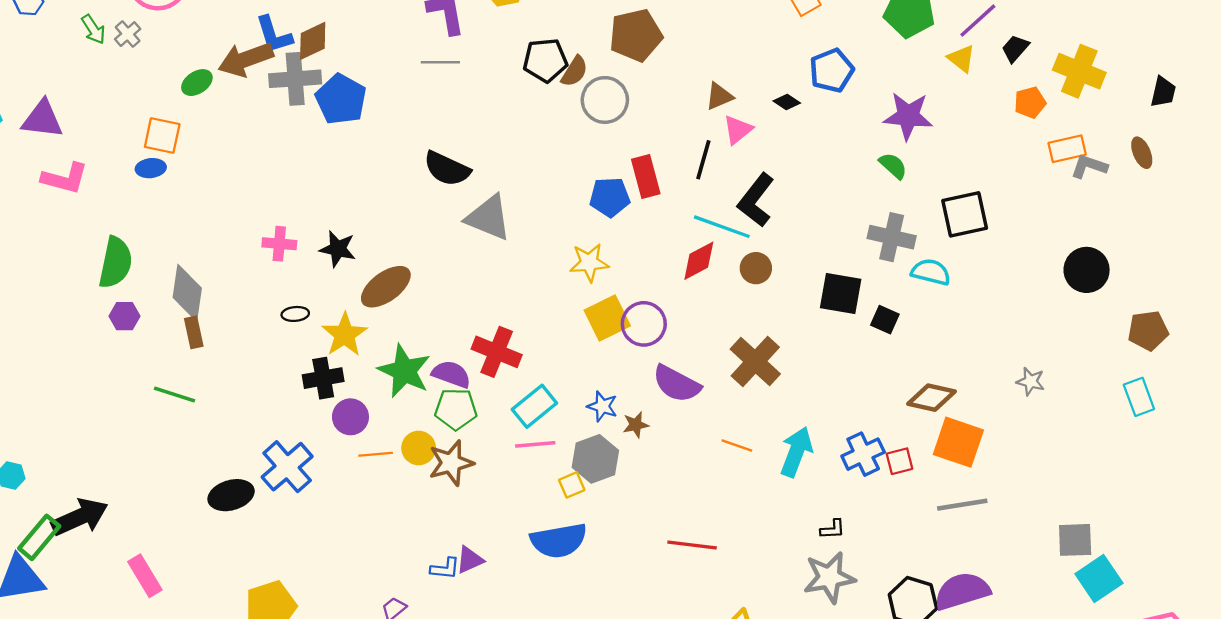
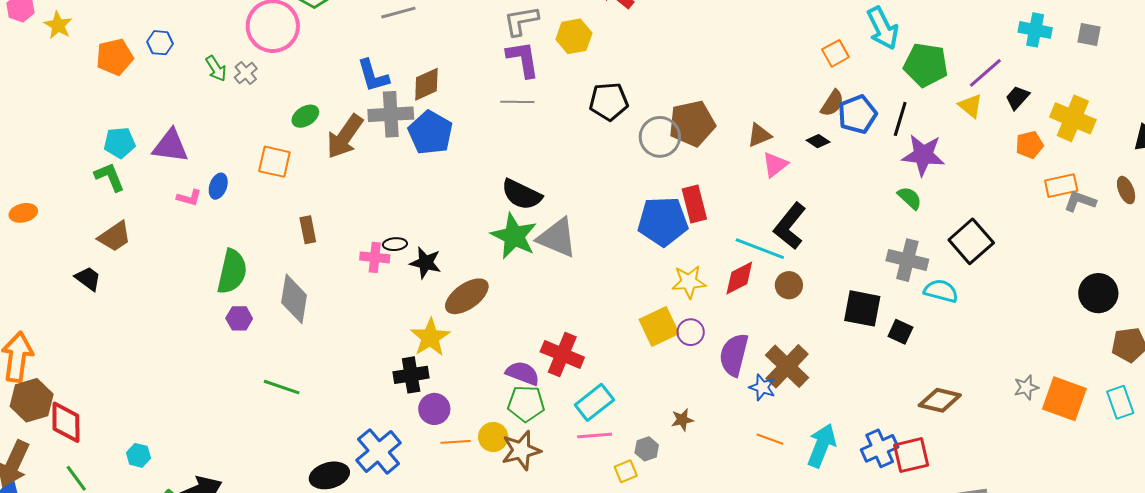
brown pentagon: (636, 35) -> (692, 124), moved
brown diamond: (313, 41) -> (426, 84), moved
brown arrow: (246, 59) -> (345, 137), moved, turned -36
brown semicircle: (575, 71) -> (832, 103), moved
black line: (703, 160) -> (900, 119), moved
blue ellipse: (151, 168) -> (218, 186), moved, turned -65
pink L-shape: (65, 178) -> (189, 198), size x0.6
blue pentagon: (610, 197) -> (663, 221), size x1.4
black square: (965, 214) -> (971, 241), turned -30
yellow star: (589, 263) -> (689, 282), moved
black circle: (1087, 270) -> (1098, 293), moved
black ellipse: (295, 314) -> (395, 244), moved
purple circle: (644, 324) -> (691, 332), size x0.7
brown rectangle: (194, 332) -> (308, 230), moved
green star: (404, 371) -> (514, 236), moved
gray star: (1031, 381) -> (1026, 387), turned -30
purple semicircle: (677, 384) -> (734, 355), moved, turned 75
blue star: (602, 406) -> (762, 387), moved
orange square: (958, 442) -> (1064, 399), moved
gray hexagon: (595, 459) -> (647, 449), size x0.6
red square: (899, 461) -> (911, 455), size x1.5

